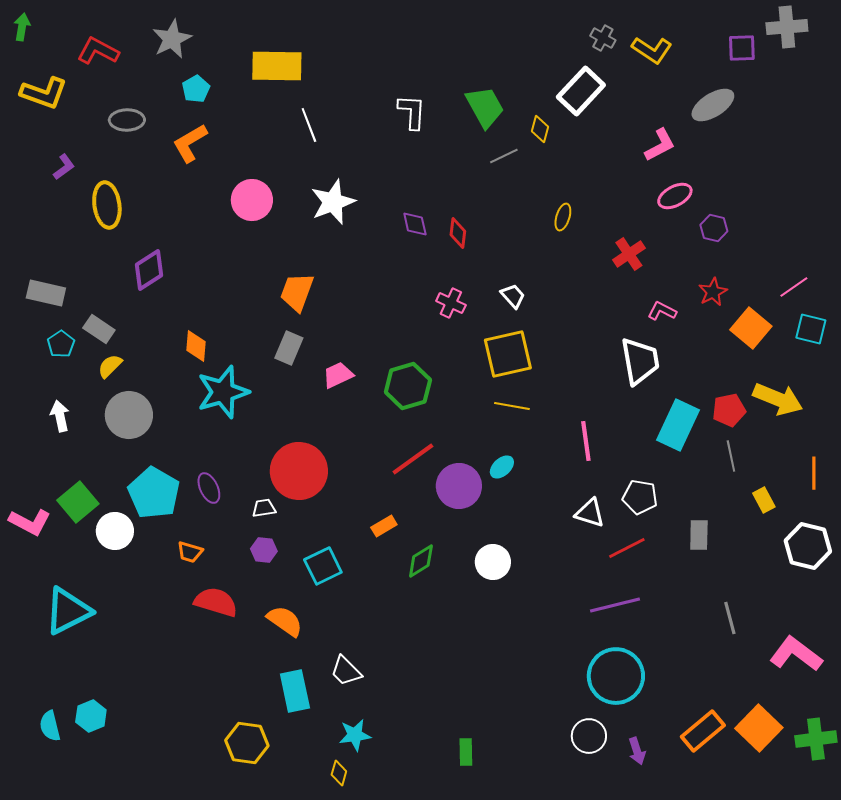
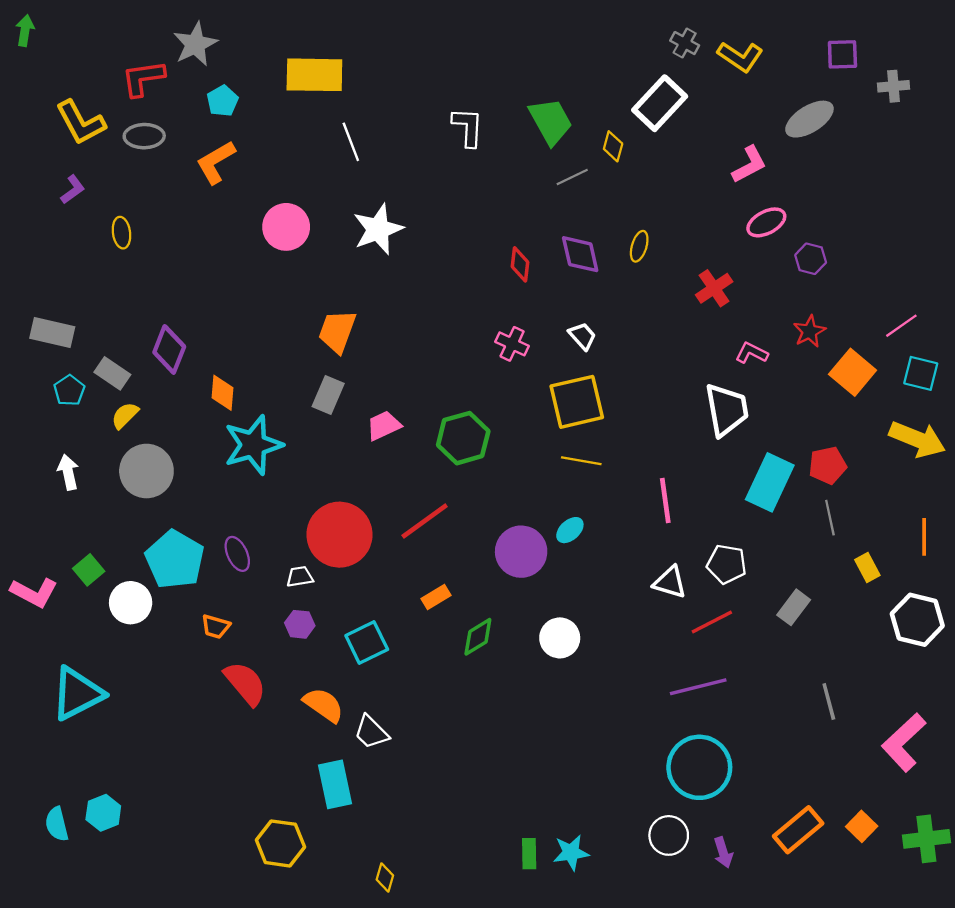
gray cross: (787, 27) -> (893, 86), moved, size x0.7
red L-shape: (98, 51) -> (143, 78), moved, turned -36
yellow L-shape: (44, 93) -> (81, 122), moved, turned 42
yellow ellipse: (107, 205) -> (121, 233), size x0.6
purple diamond: (415, 224) -> (580, 254), moved, size x1.4
purple diamond: (149, 270) -> (169, 350), moved, turned -36
yellow arrow: (778, 399) -> (917, 439), moved
red line: (413, 459) -> (425, 521), moved
green square: (78, 502) -> (89, 570), size x0.7
gray rectangle: (699, 535) -> (794, 607), turned 36
red semicircle: (216, 602) -> (245, 683), turned 33
pink L-shape: (796, 654) -> (904, 742), turned -80
white trapezoid: (346, 671) -> (371, 732), moved
orange square: (759, 728) -> (862, 826), size x0.6
cyan star: (355, 735) -> (571, 852), moved

